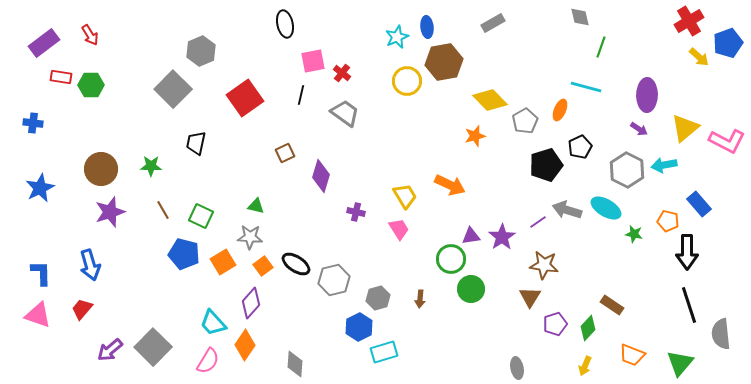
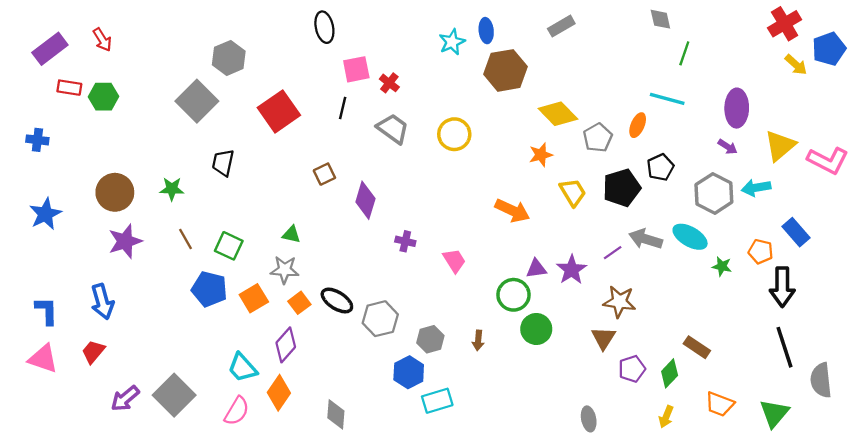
yellow circle: (407, 81) -> (454, 134), moved
yellow trapezoid: (405, 196) -> (573, 192), moved

